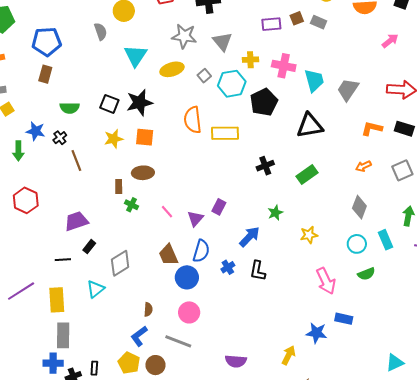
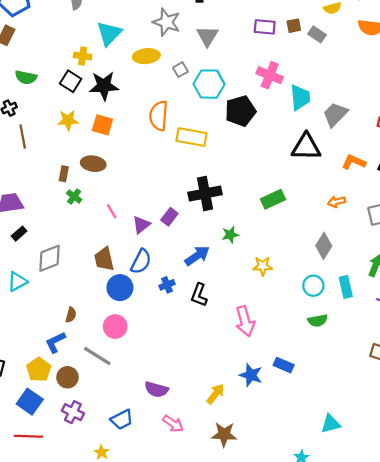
yellow cross: (250, 60) -> (83, 56), moved
black triangle: (310, 126) -> (306, 147), moved
black cross: (265, 166) -> (205, 193), moved, size x1.6
pink arrow: (326, 281) -> (245, 321), moved

